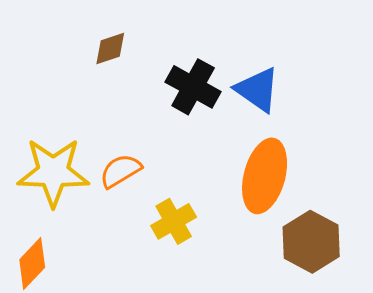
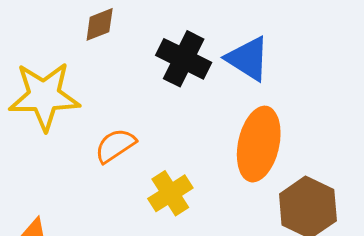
yellow star: (53, 172) -> (44, 96), moved

